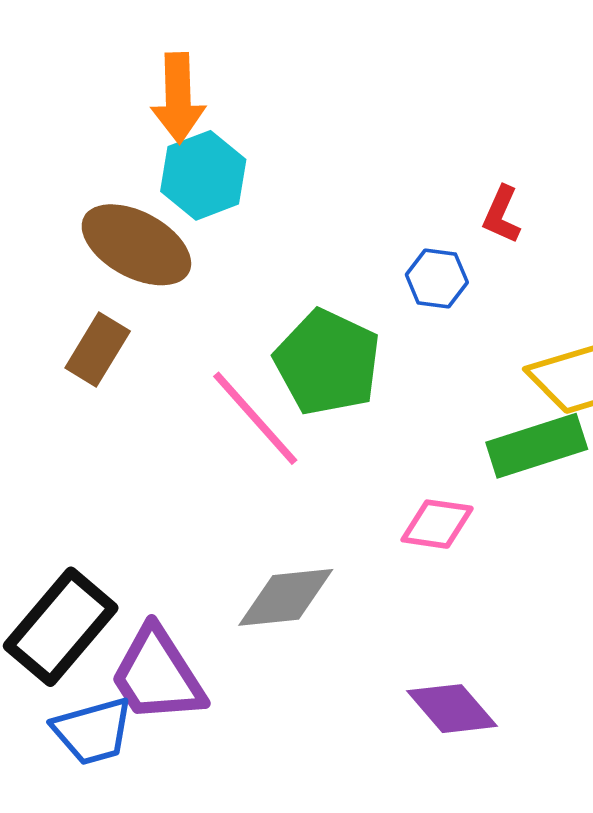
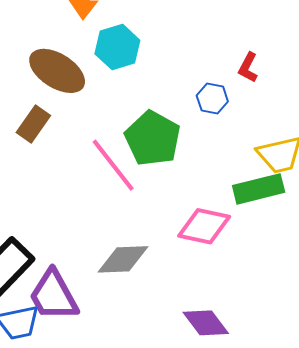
cyan hexagon: (203, 175) -> (117, 47), moved
pink diamond: (437, 524) -> (204, 226), size x1.4

